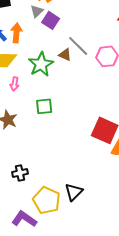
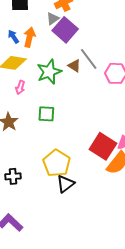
purple square: (51, 20) -> (65, 30), size x1.4
black triangle: (74, 192) -> (65, 184), moved
yellow pentagon: (46, 200) -> (57, 163), moved

